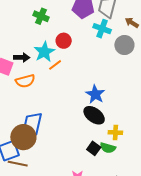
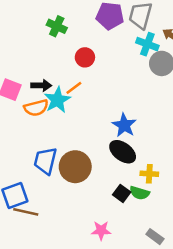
cyan cross: (102, 29) -> (147, 44), moved
cyan star: (44, 52) -> (57, 100), moved
black arrow: (22, 57) -> (41, 85), moved
brown circle: (23, 137) -> (75, 167), moved

